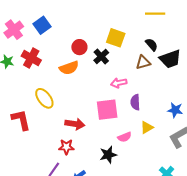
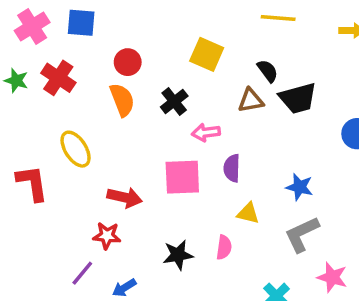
blue square: (42, 25) -> (81, 23), turned 36
red circle: (79, 47) -> (128, 62), moved
black cross: (101, 57) -> (174, 102), moved
orange semicircle: (69, 68) -> (122, 100), turned -96
yellow triangle: (147, 127) -> (248, 213), turned 40
pink semicircle: (125, 137) -> (224, 247), moved, turned -64

